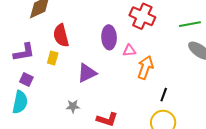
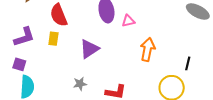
orange arrow: (145, 68) -> (148, 49), moved
purple square: (26, 79) -> (19, 64), moved
black line: (164, 95) -> (188, 63), moved

